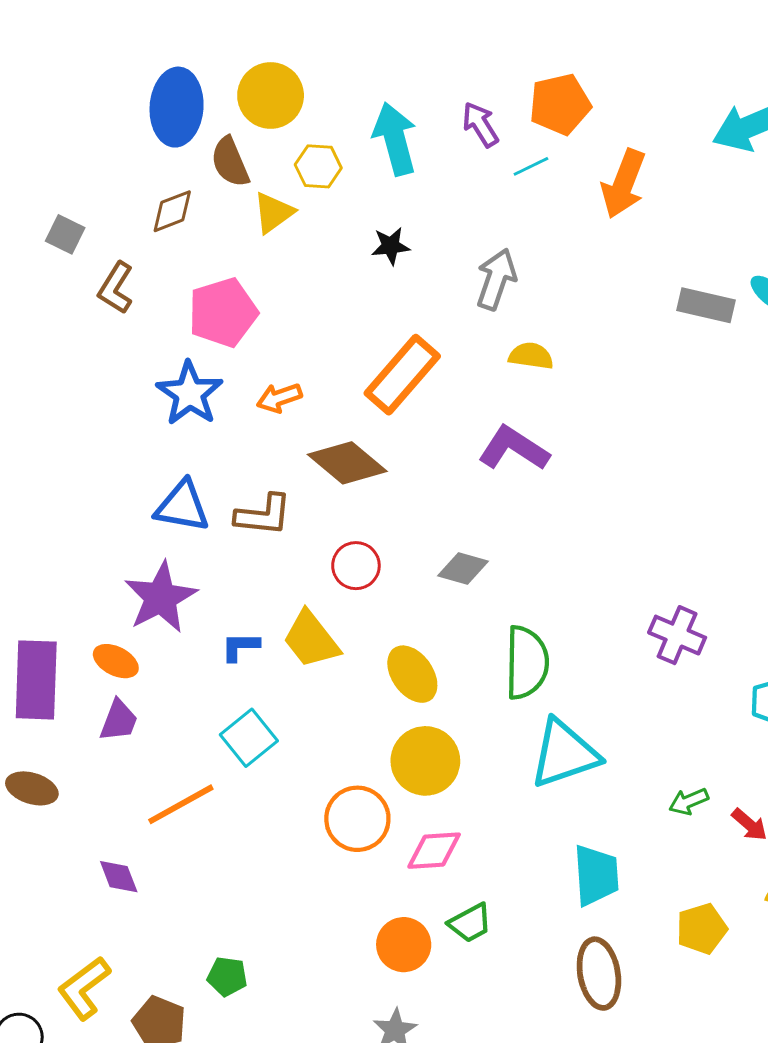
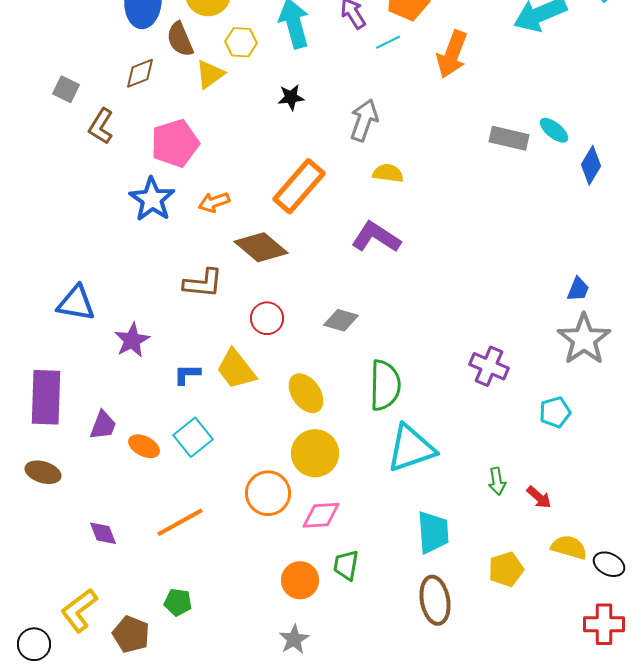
blue triangle: (182, 506) -> (76, 303), moved
purple star: (161, 597) -> (132, 340), size x0.7
orange ellipse: (116, 661) -> (144, 446), moved
green arrow: (689, 801) -> (497, 481), turned -76
orange line: (181, 804) -> (180, 522), moved
green trapezoid: (470, 923) -> (346, 565), turned 128

